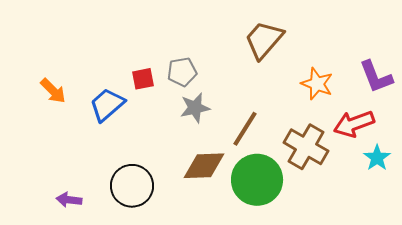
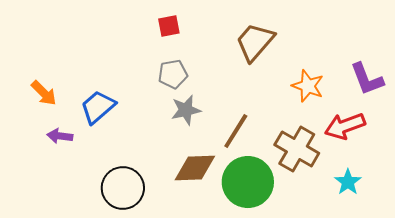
red square: (143, 79) -> (169, 26), moved
cyan star: (377, 158) -> (348, 182), moved
purple arrow: (69, 200) -> (60, 136), moved

